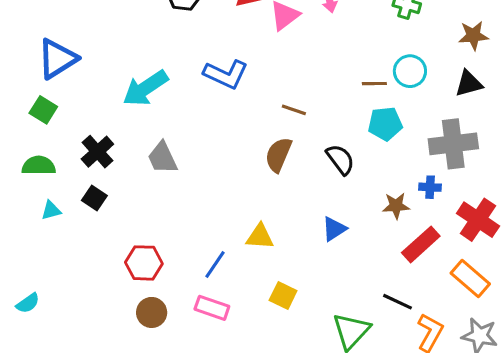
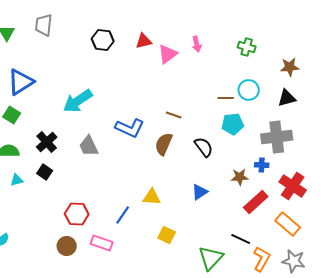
blue L-shape: (226, 74) -> (130, 128), moved
pink rectangle: (212, 308) -> (102, 243), moved
brown circle: (152, 312) -> (67, 246), moved

